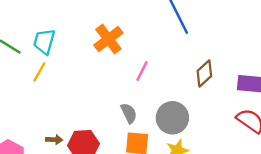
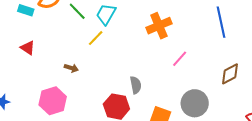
gray semicircle: (129, 113) -> (136, 85), moved
brown arrow: (54, 140) -> (71, 68), moved

